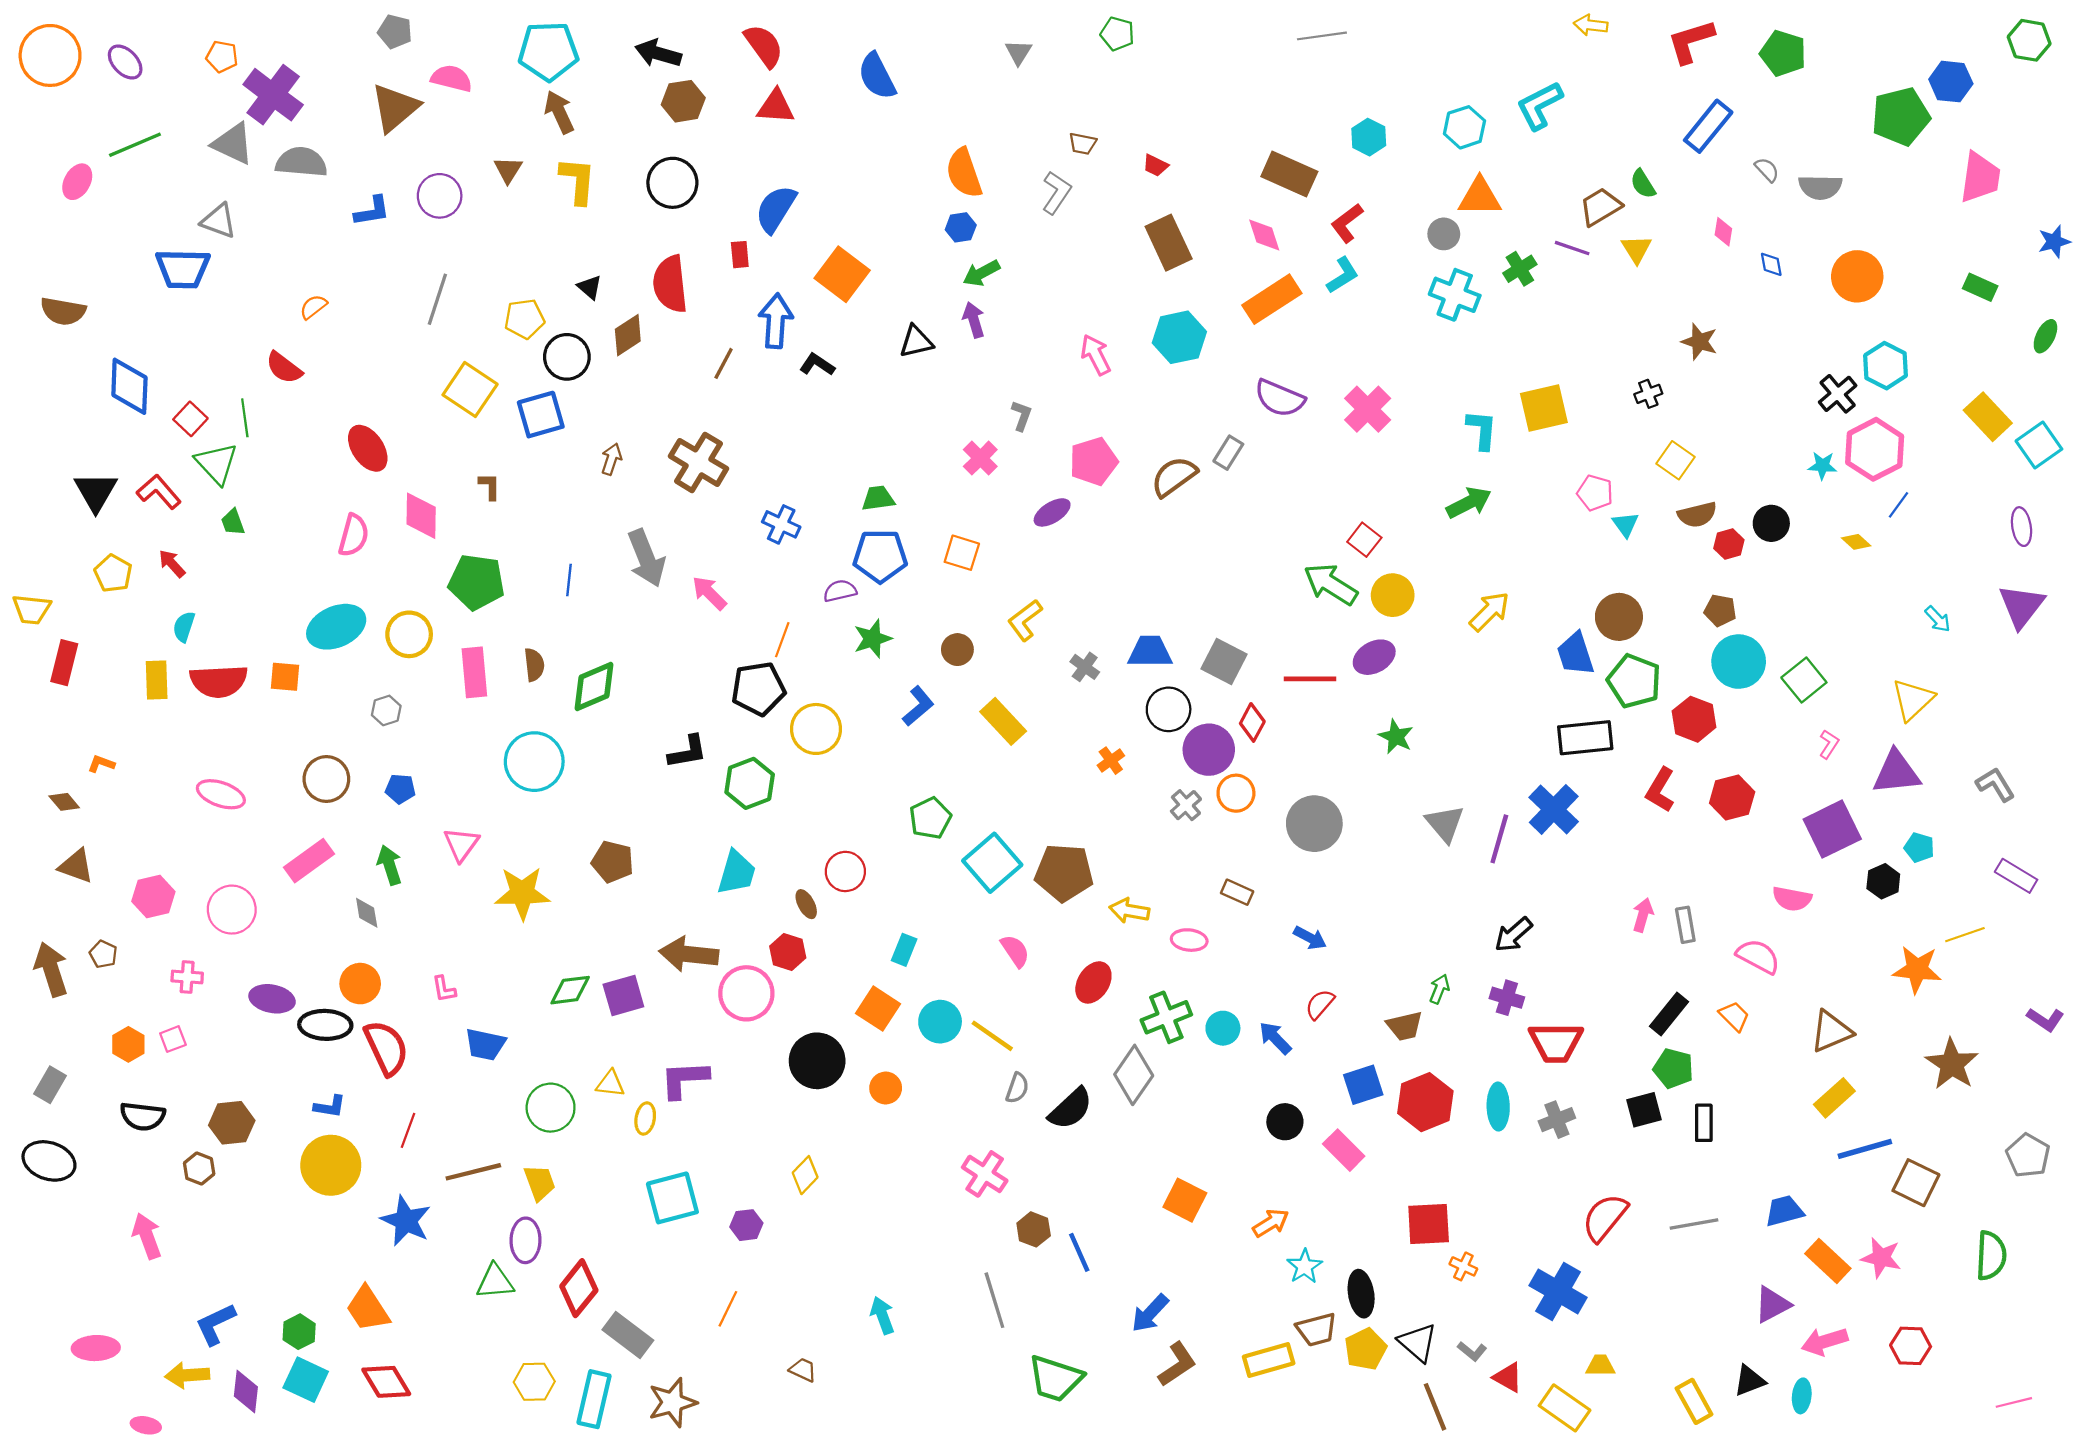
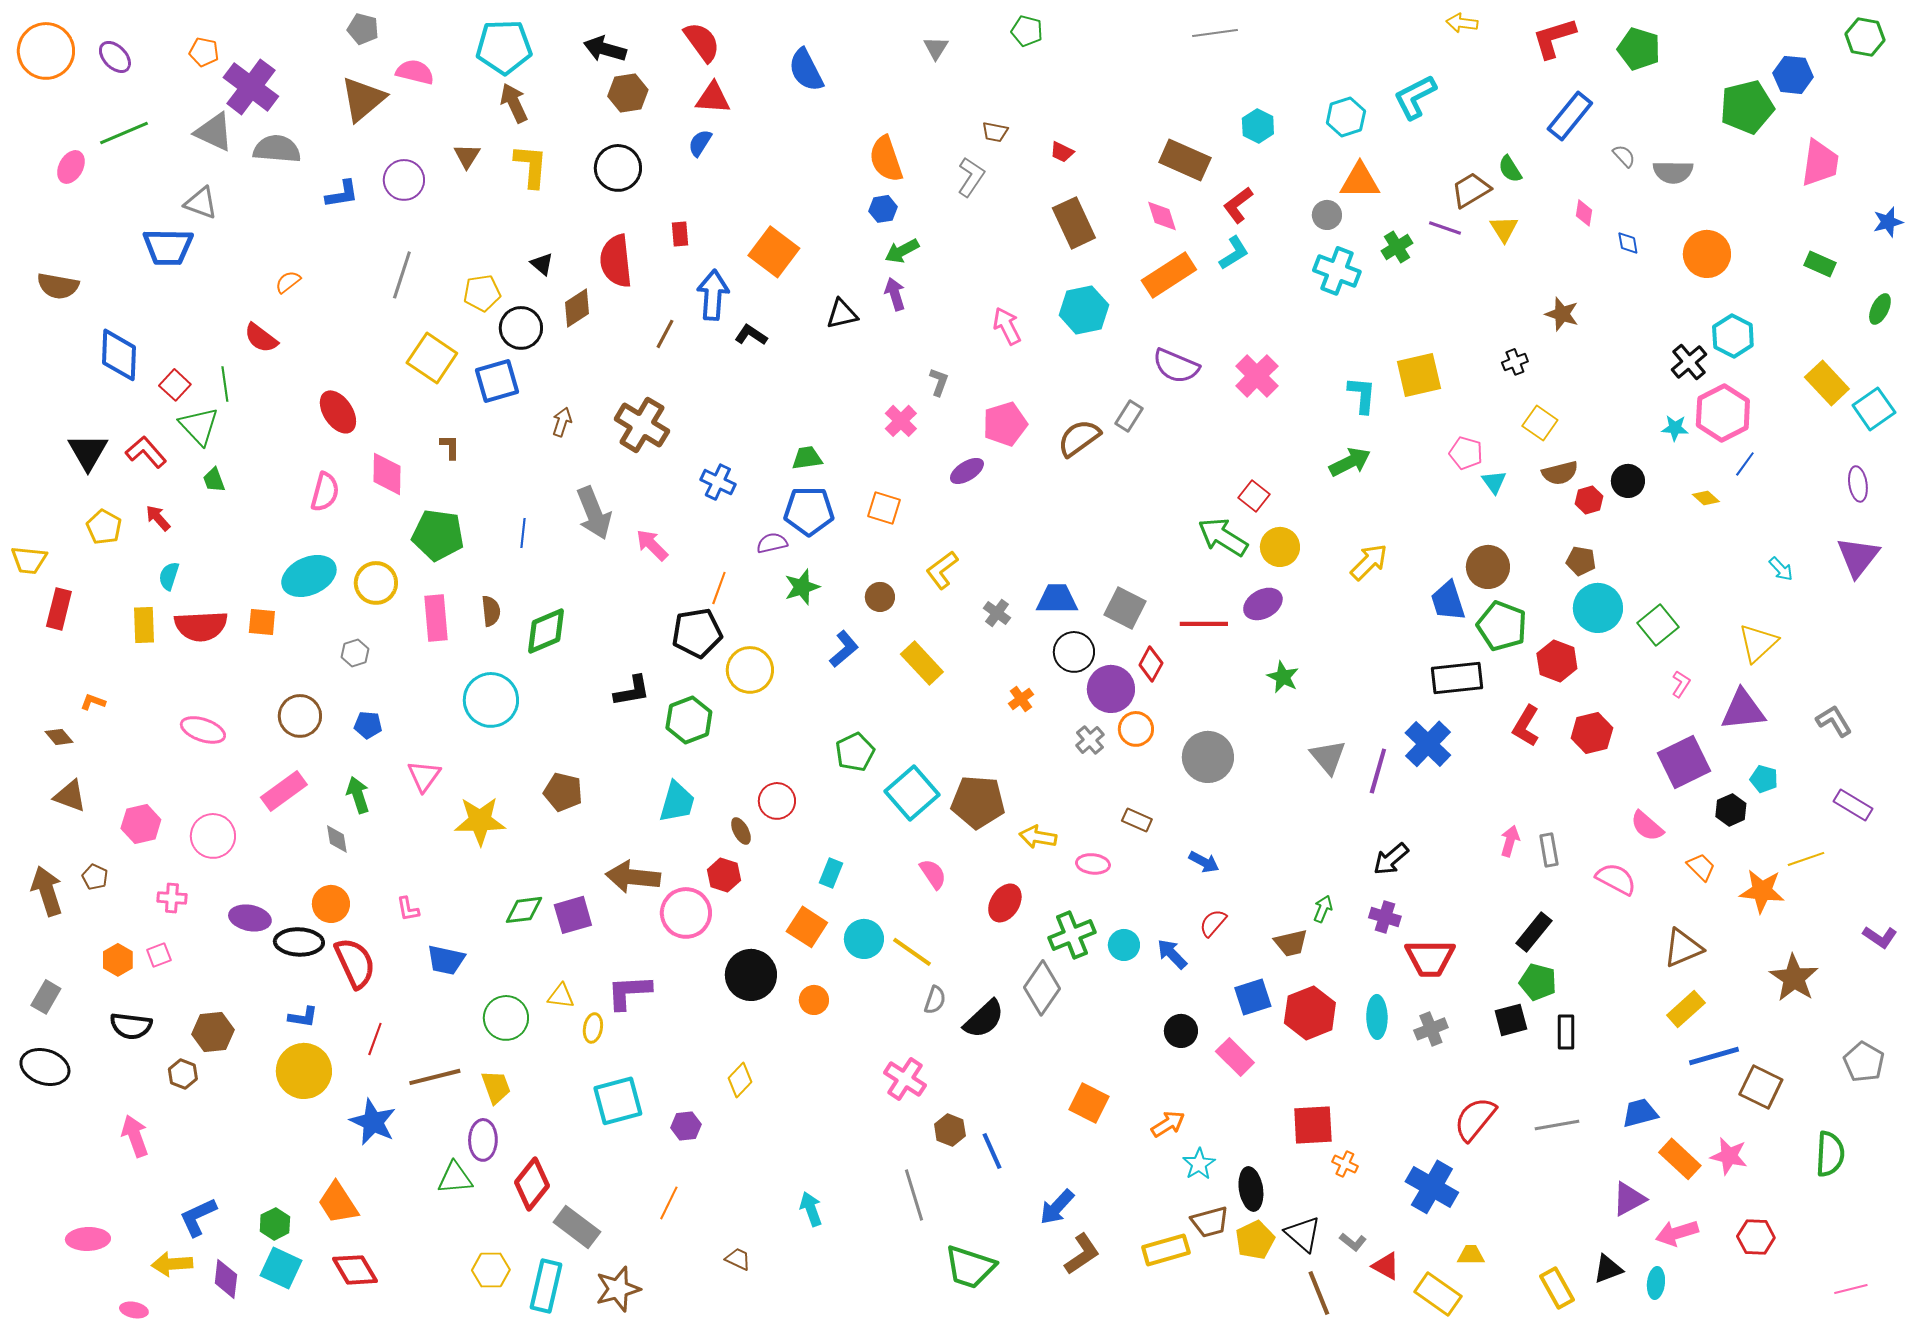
blue semicircle: (776, 209) -> (700, 143), moved, size x0.6
pink semicircle: (1792, 899) -> (1647, 826), turned 30
orange trapezoid: (1734, 1016) -> (1701, 867), moved

